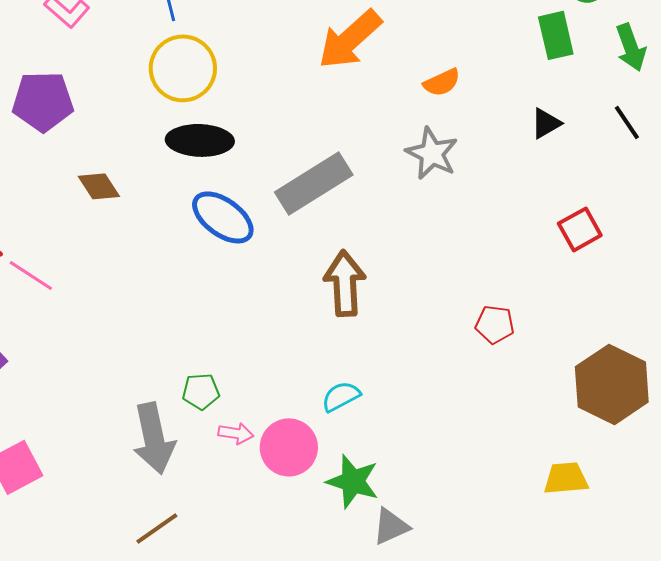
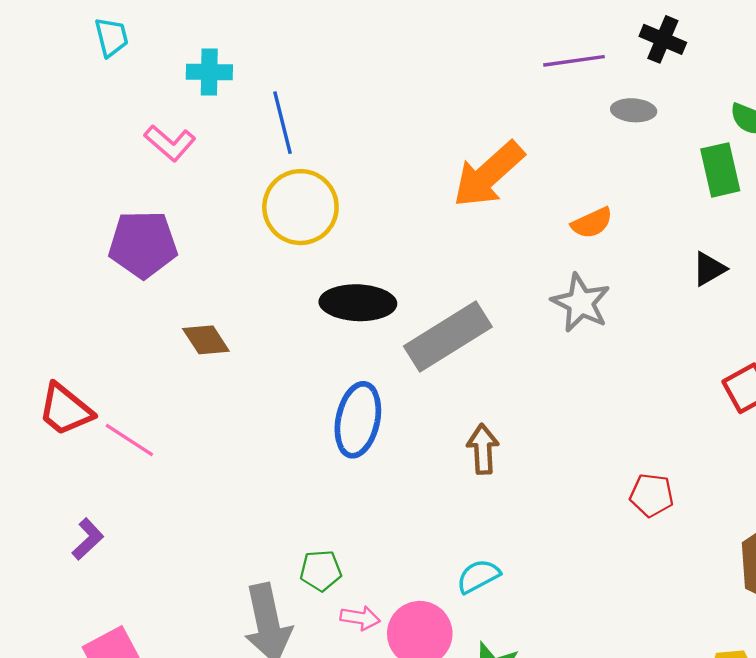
black ellipse: (200, 140) -> (358, 303), moved
blue ellipse: (223, 217) -> (358, 420), moved, turned 66
brown arrow: (345, 283) -> (483, 449), size x0.7

